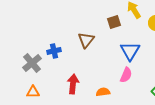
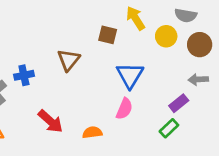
brown square: (114, 22) -> (108, 35), turned 32
red arrow: (73, 84) -> (50, 121), turned 126

